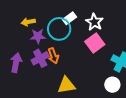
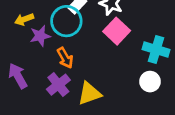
purple cross: (40, 58) -> (58, 85), moved
purple arrow: (16, 63) -> (18, 76), turned -30

